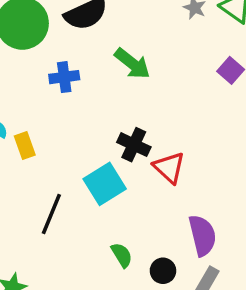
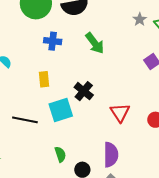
yellow rectangle: (25, 146) -> (44, 79), moved
red triangle: (169, 168) -> (120, 113), moved
black line: (51, 214) -> (25, 120), turned 65

